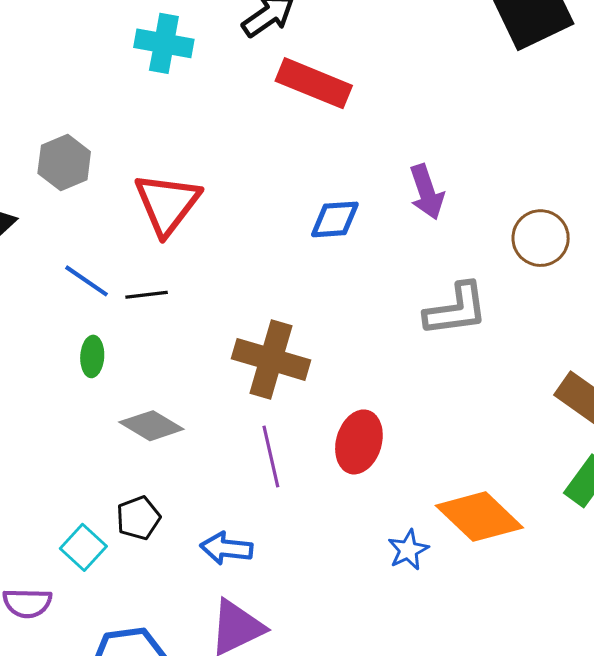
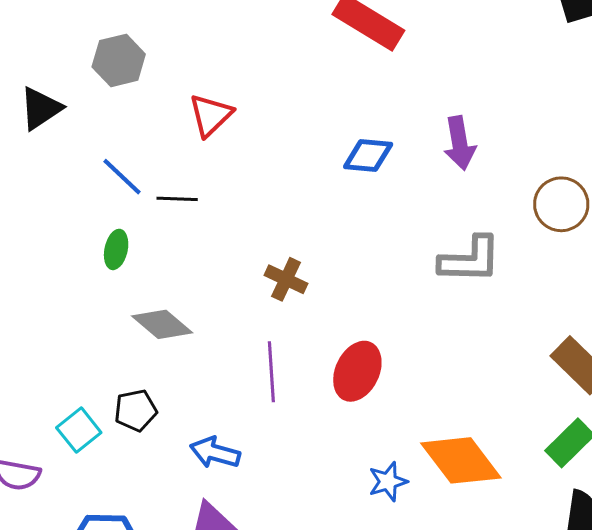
red triangle: (167, 204) -> (211, 115), size x0.7
brown cross: (271, 359) -> (286, 279), size x0.6

